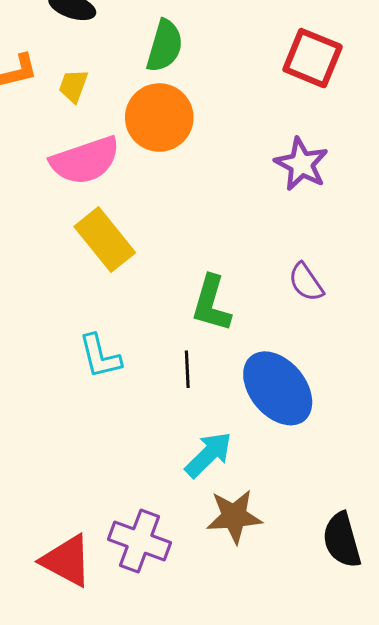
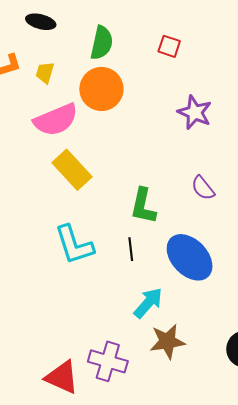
red square: (313, 58) -> (169, 46), moved, size x0.6
cyan L-shape: (100, 356) -> (74, 245), size x1.4

